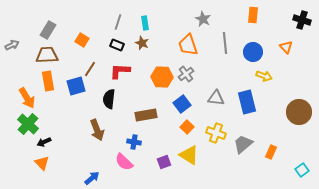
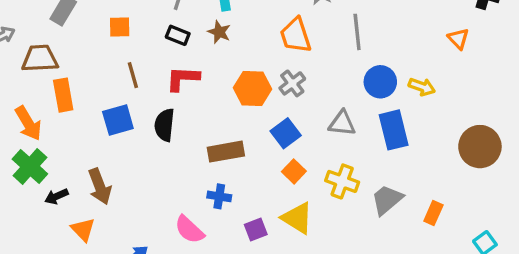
orange square: (82, 40) -> (120, 27), turned -32
blue circle: (253, 52) -> (380, 82), moved
brown trapezoid: (47, 55) -> (40, 59), moved
brown line: (90, 69) -> (133, 75), turned -49
blue square: (76, 86) -> (118, 120), moved
brown arrow: (97, 130) -> (100, 186), moved
blue cross: (134, 142) -> (219, 196), moved
orange triangle: (42, 163) -> (83, 230), moved

